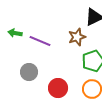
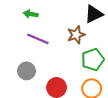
green arrow: (15, 33) -> (31, 14), moved

